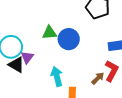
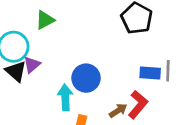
green triangle: (49, 33) -> (45, 20), moved, turned -35
blue circle: (69, 39) -> (86, 78), moved

